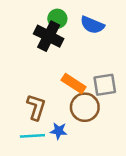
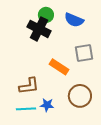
gray square: (105, 85) -> (84, 53), moved
brown L-shape: (36, 107) -> (29, 86), turned 65
brown circle: (85, 107) -> (80, 96), moved

